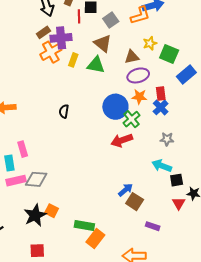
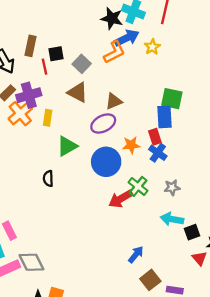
yellow star: (150, 43) -> (152, 47), moved
green square: (169, 54) -> (172, 99), moved
green triangle: (96, 65) -> (67, 146), moved, turned -30
purple ellipse: (138, 75) -> (103, 124), moved
blue rectangle: (186, 75) -> (164, 117), moved, turned -42
green cross: (131, 119) -> (138, 186), moved
gray diamond: (36, 179) -> (31, 262), turned 70
brown square: (135, 202) -> (150, 280), moved, turned 30

